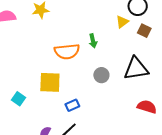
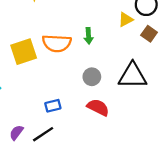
yellow square: (50, 82) -> (24, 52), moved, turned -30
red semicircle: (147, 107) -> (98, 107), moved

